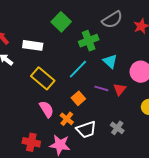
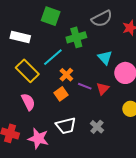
green square: (61, 22) -> (51, 16), turned -30
cyan triangle: (110, 61) -> (105, 58), moved
cyan line: (78, 69) -> (53, 57), moved
orange cross: (67, 119) -> (66, 75), moved

